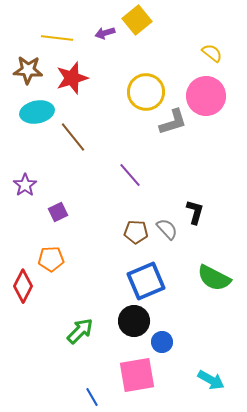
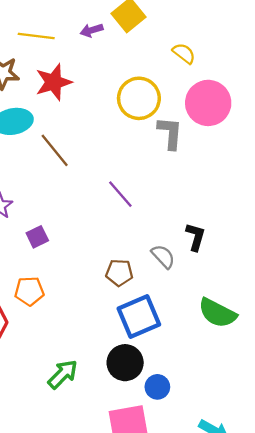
yellow semicircle: (212, 53) -> (184, 53), moved
gray L-shape: (173, 122) -> (170, 133), turned -68
brown pentagon: (136, 232) -> (119, 273), moved

